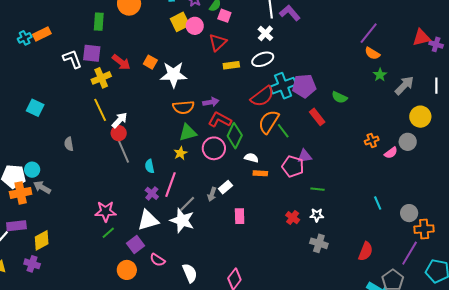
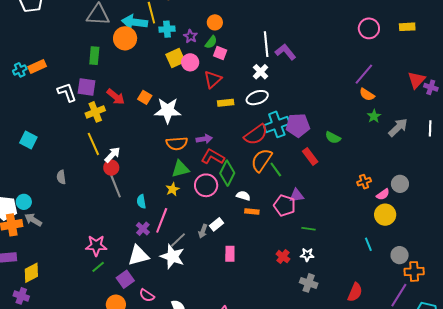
red triangle: (421, 37) -> (416, 80), turned -36
yellow circle: (420, 117) -> (385, 215), moved

